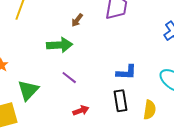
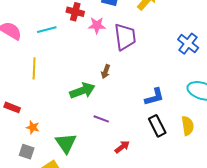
brown arrow: (77, 20) -> (106, 72), moved

